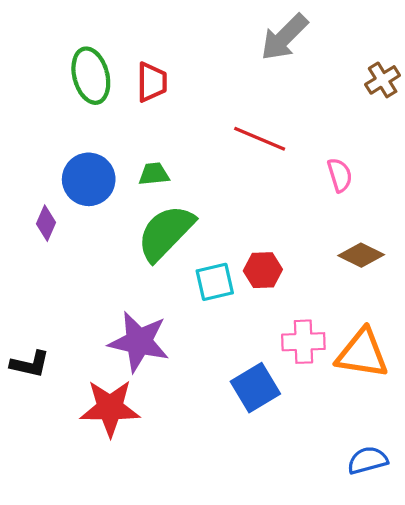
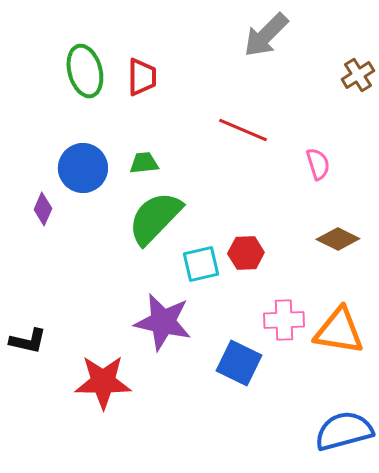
purple star: (139, 342) -> (163, 322), moved
blue square: (255, 388) -> (239, 363), turned -33
blue semicircle: (368, 460) -> (344, 431), size x1.5

